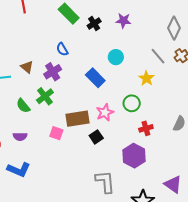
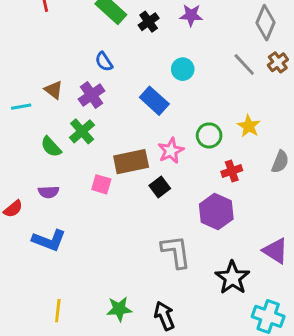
yellow star: (146, 78) -> (249, 126), moved

